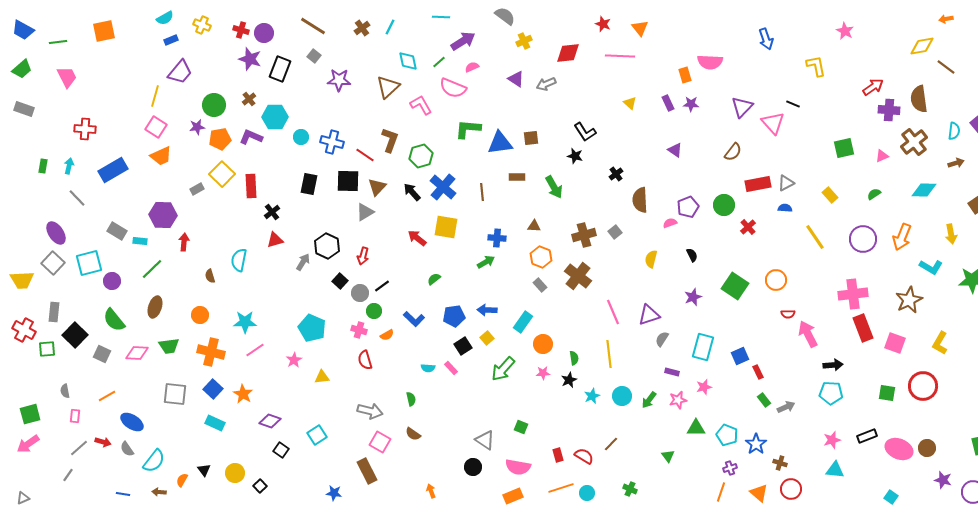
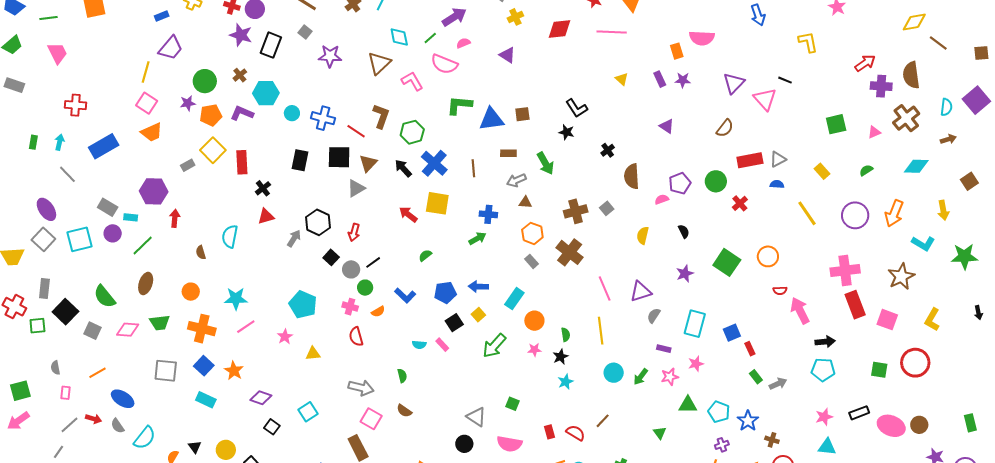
gray arrow: (546, 84) -> (516, 180), moved
purple circle: (112, 281) -> (113, 233), moved
cyan star: (592, 396) -> (566, 382), moved

